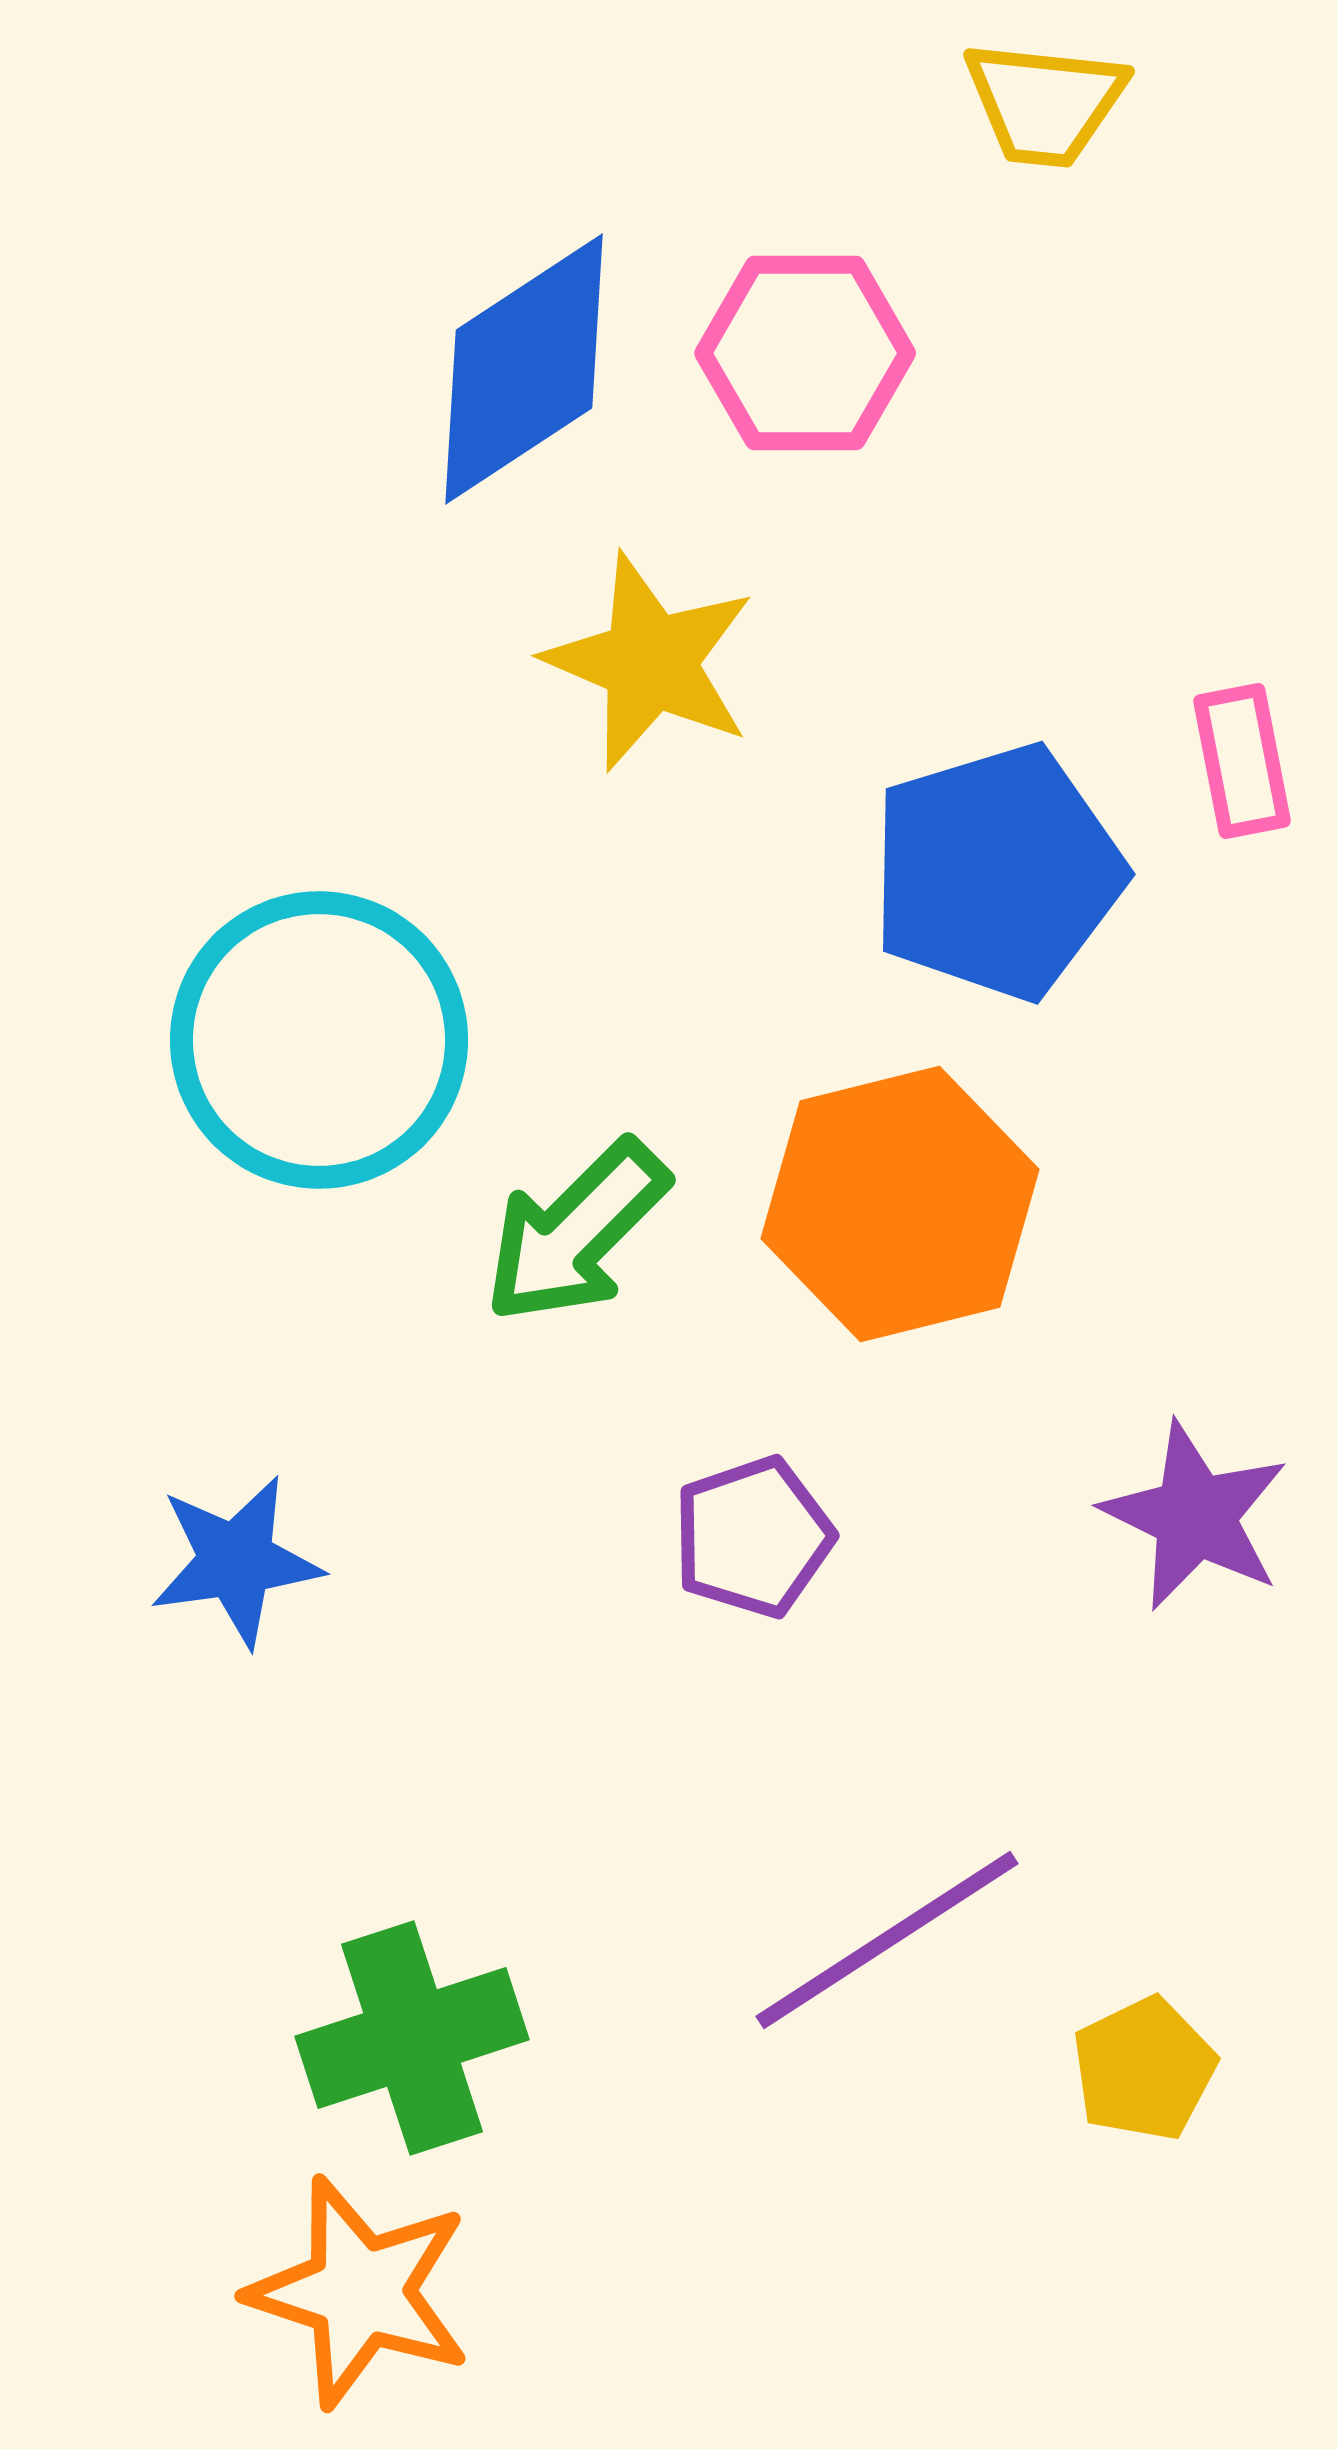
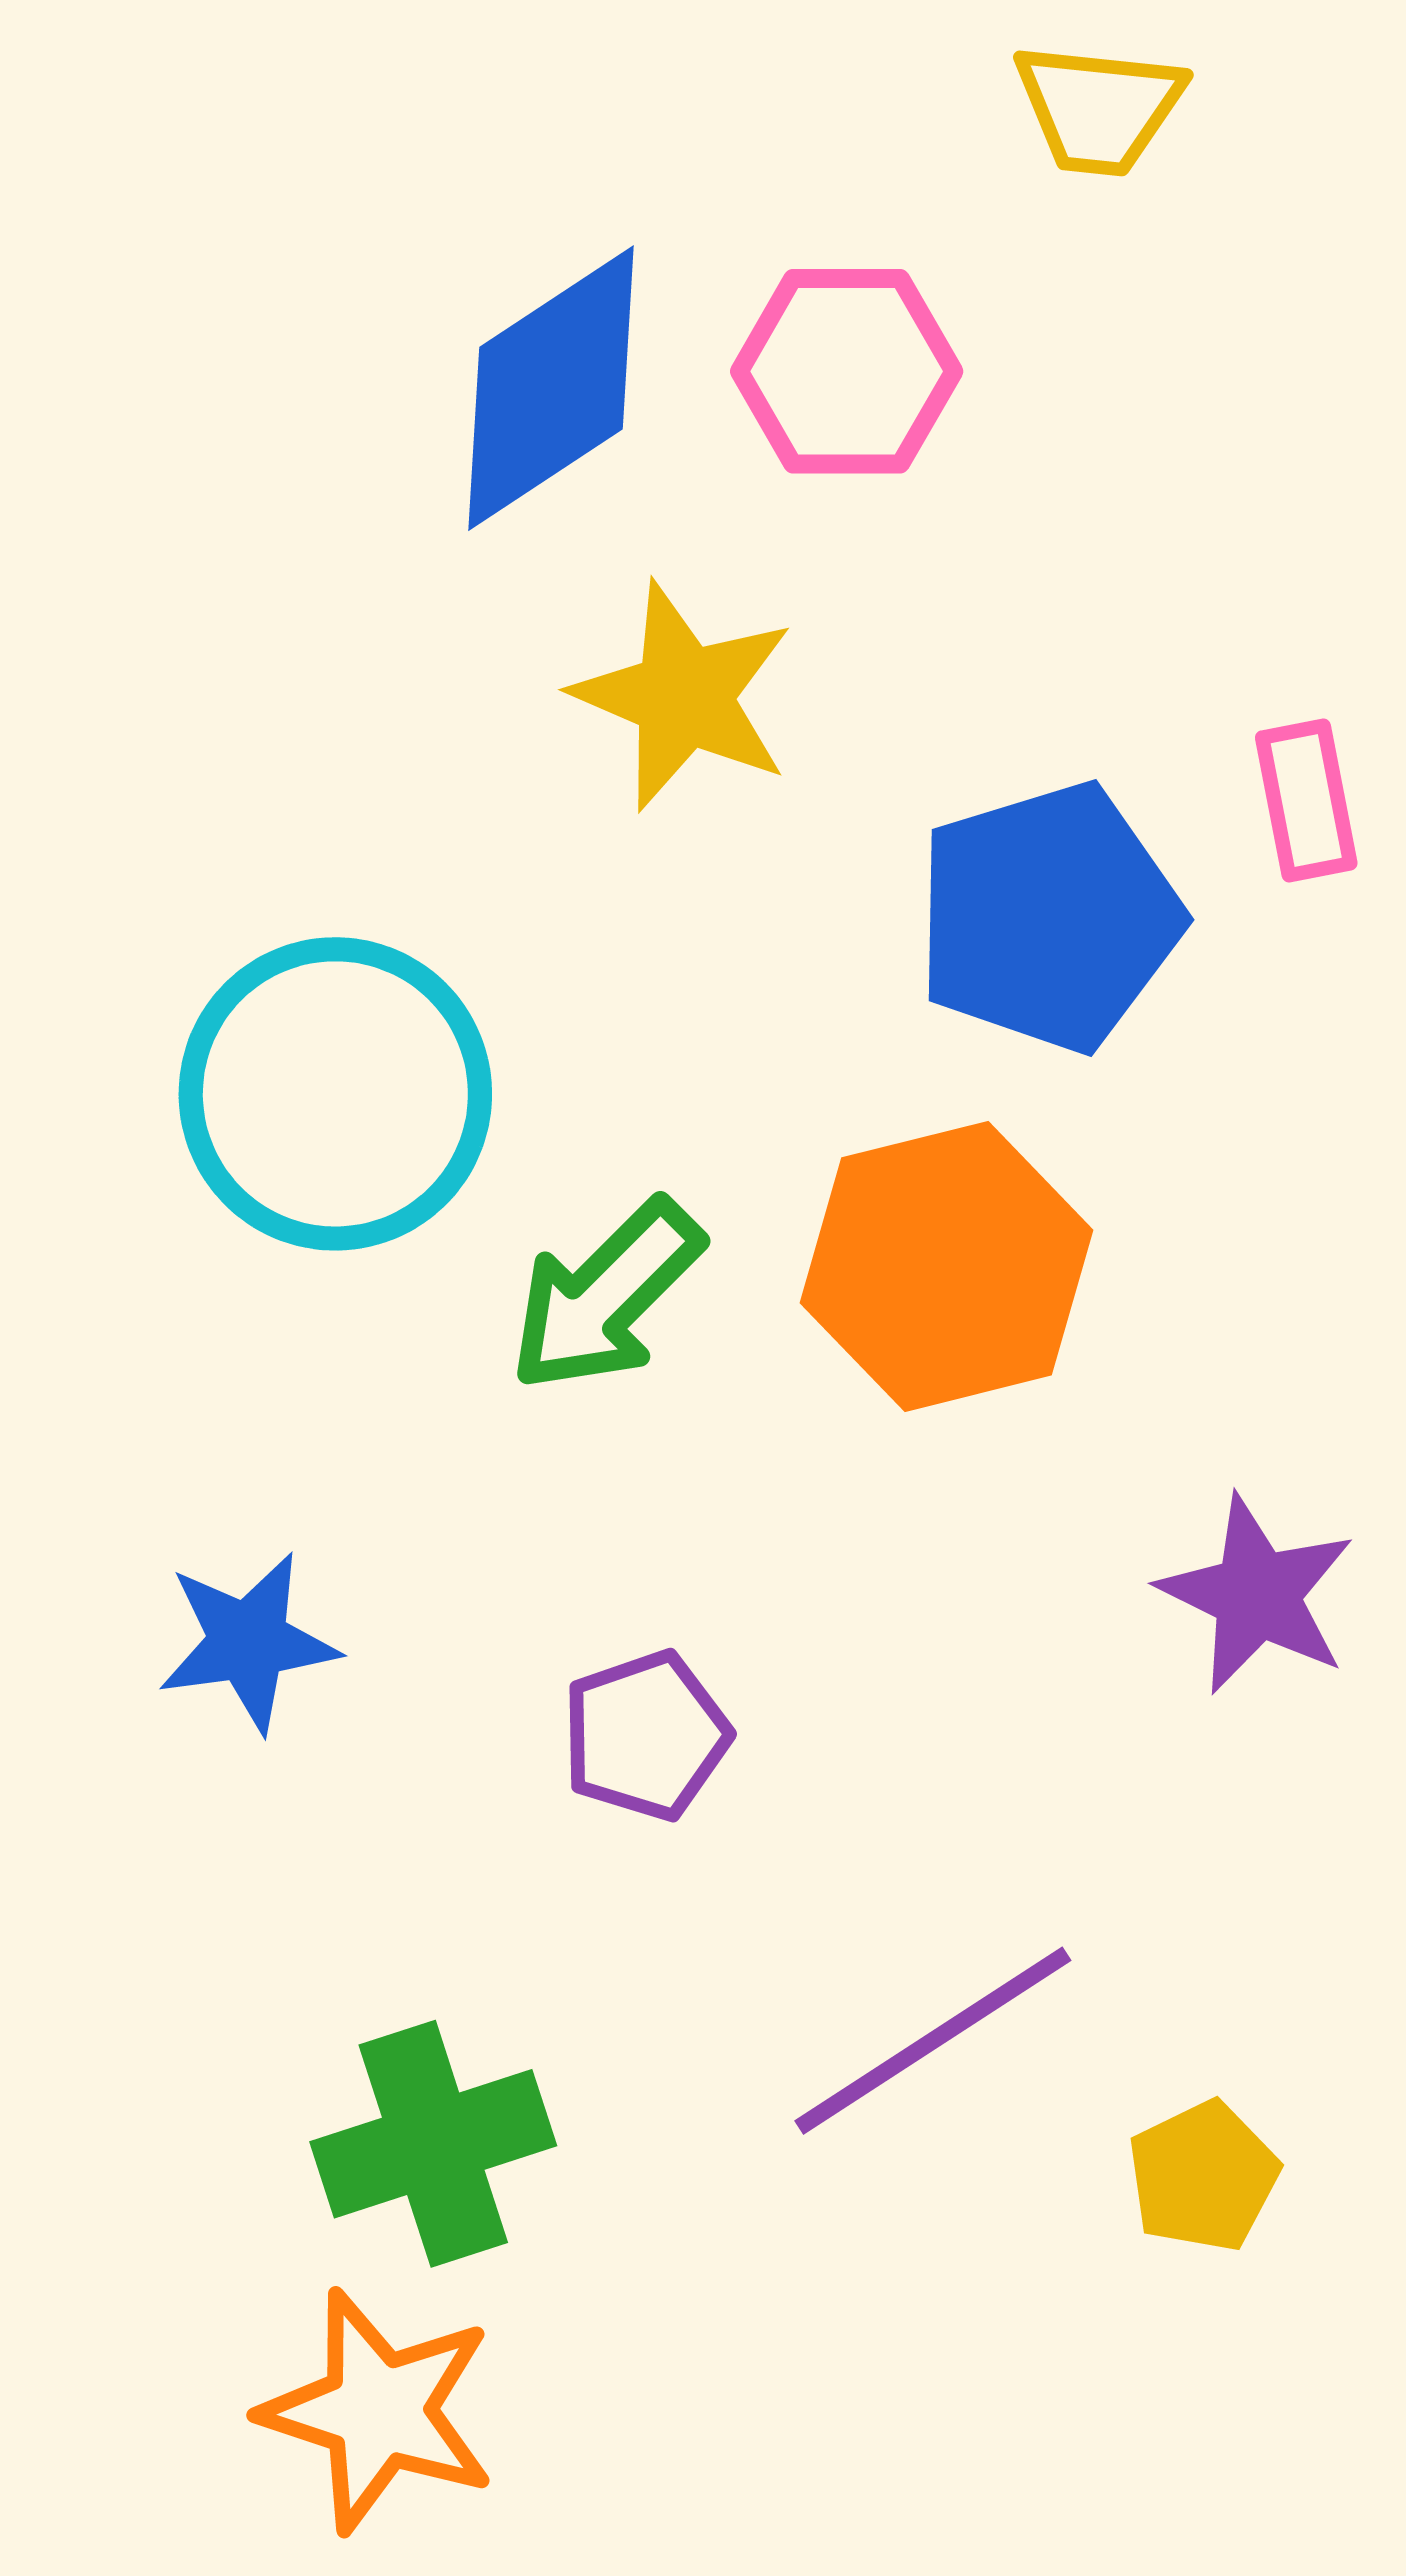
purple pentagon: (753, 1537) -> (646, 1736), moved

